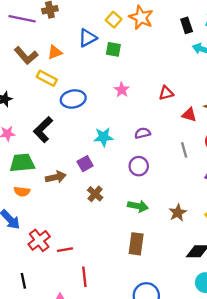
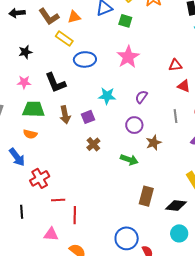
pink star: (122, 90) -> (128, 57), size x1.6
red triangle: (166, 93) -> (175, 65), moved
black L-shape: (43, 130) -> (55, 83), turned -75
purple semicircle: (143, 133) -> (141, 97), turned -48
brown arrow: (56, 177) -> (65, 115), moved, turned 84
brown star: (178, 213) -> (154, 143), moved
brown rectangle: (136, 244) -> (146, 196), moved
red line: (65, 250) -> (58, 200), moved

